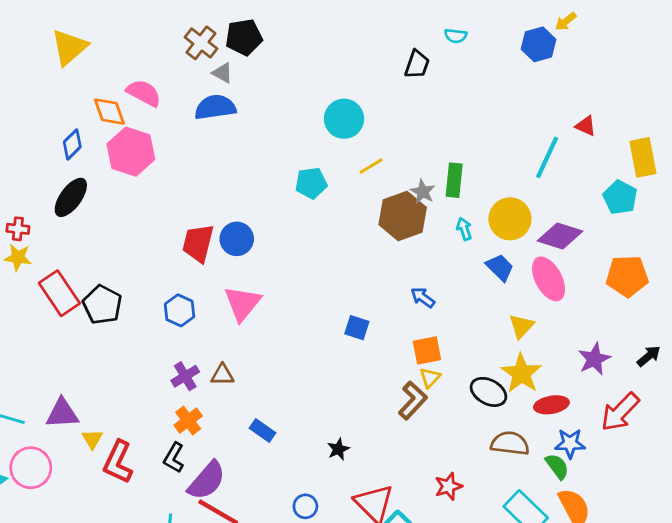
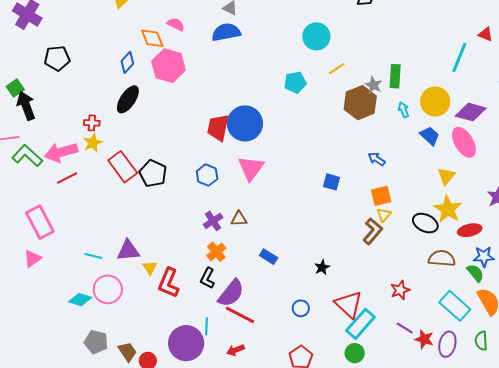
pink semicircle: (144, 93) -> (176, 24), size x0.7
blue circle: (237, 239) -> (245, 123), size x1.5
yellow star: (18, 257) -> (93, 143), turned -30

